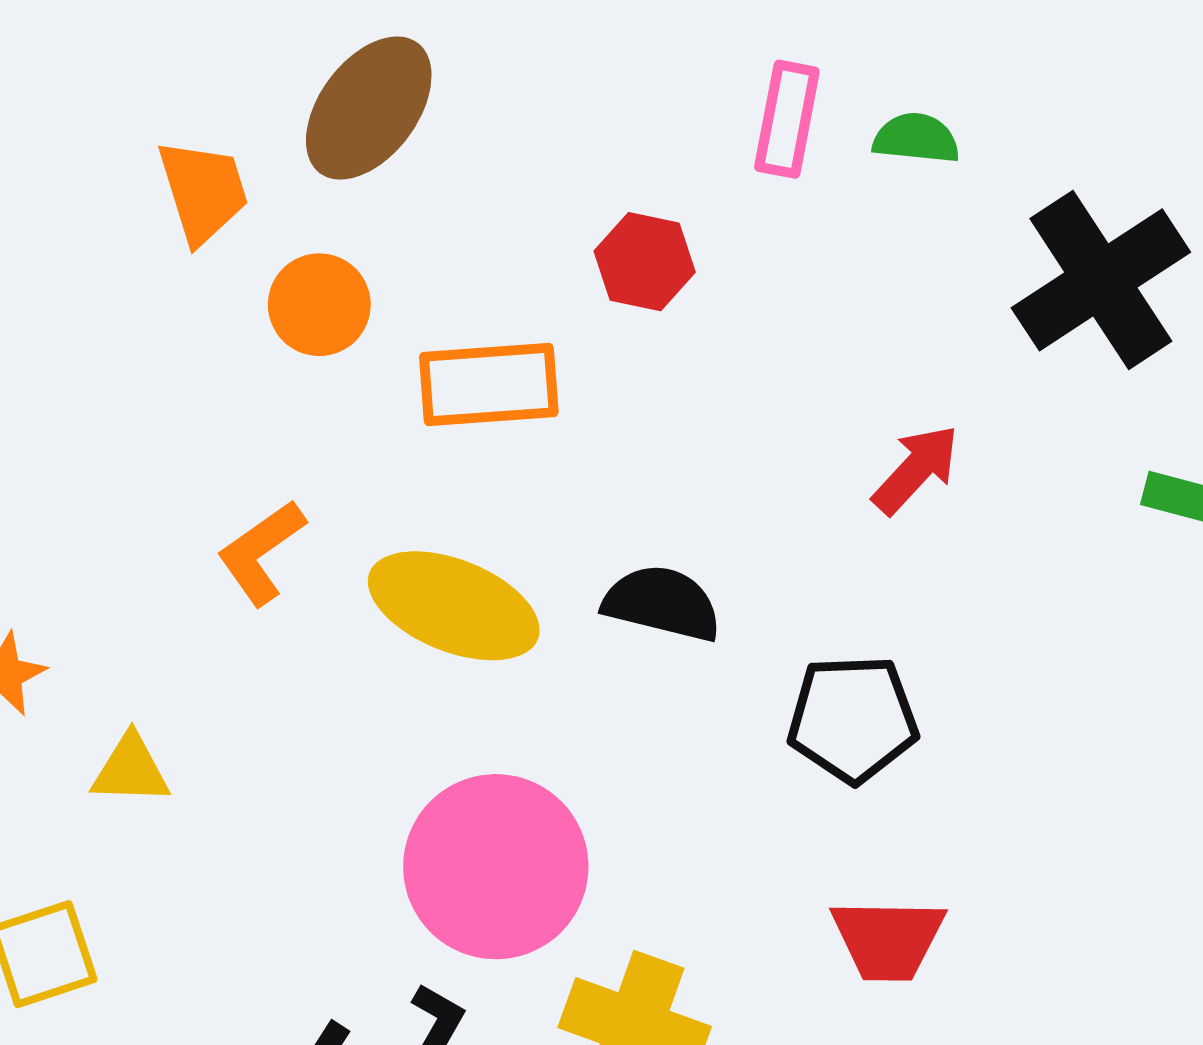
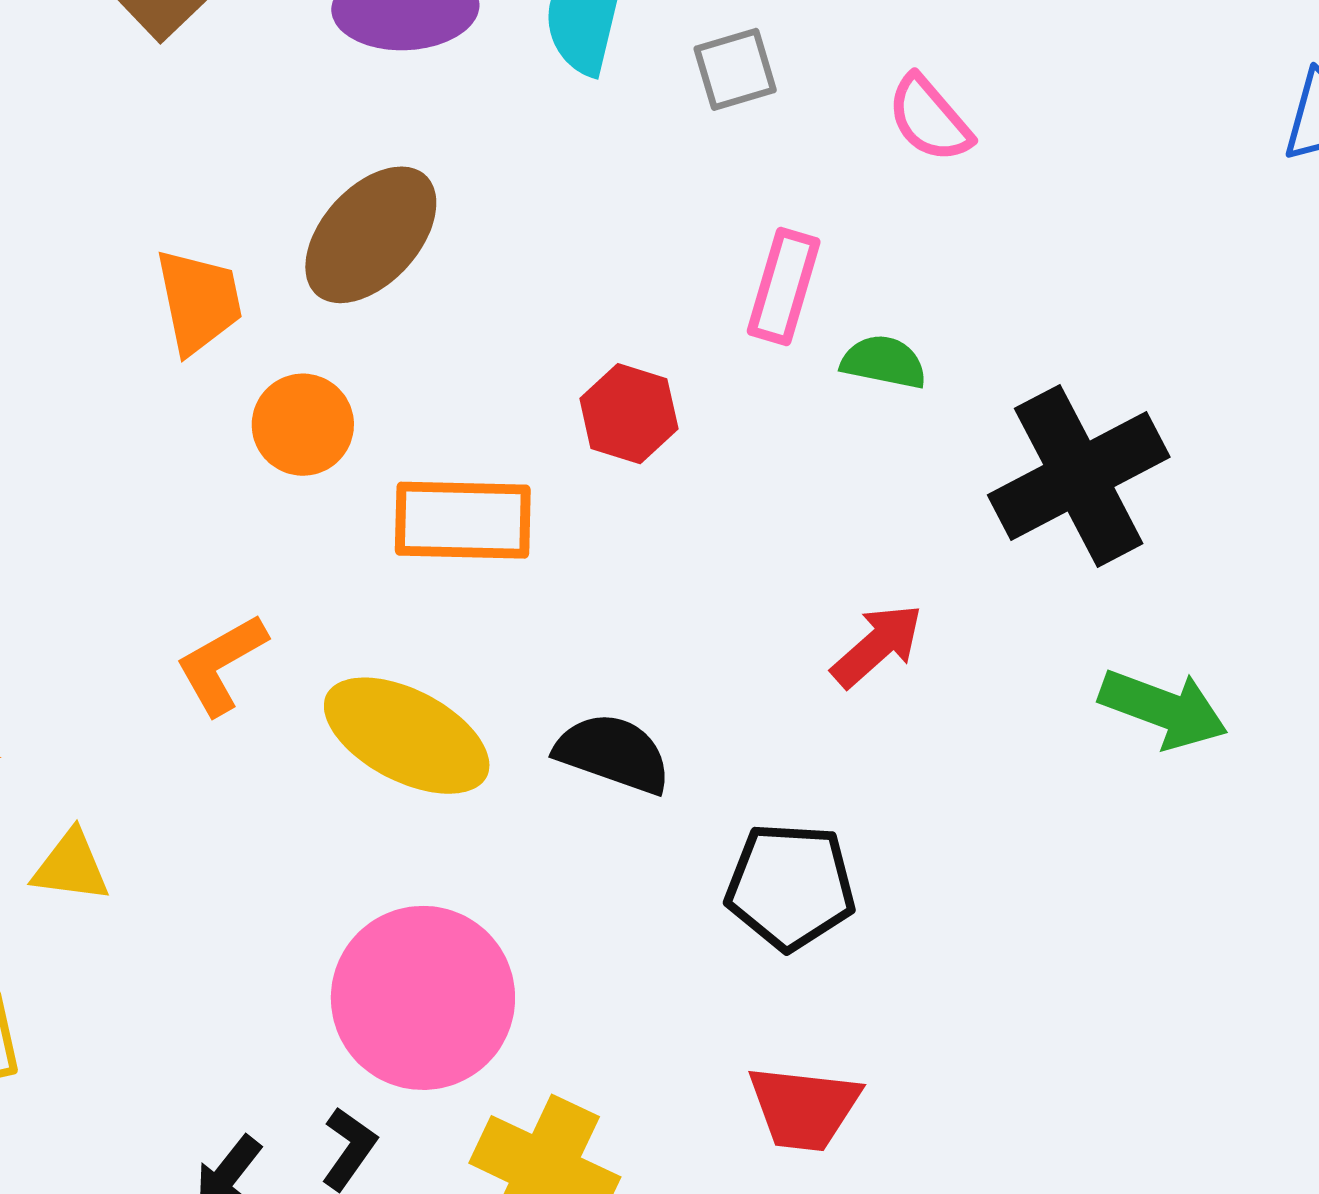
green semicircle: (916, 138) -> (884, 362), moved

